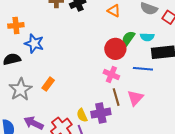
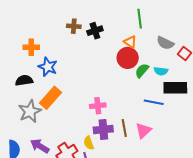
red circle: (115, 49) -> (128, 58), moved
pink cross: (111, 75) -> (98, 106), moved, turned -35
orange rectangle: (48, 84) -> (51, 98), moved, size x1.6
purple cross: (101, 113) -> (103, 130), moved

